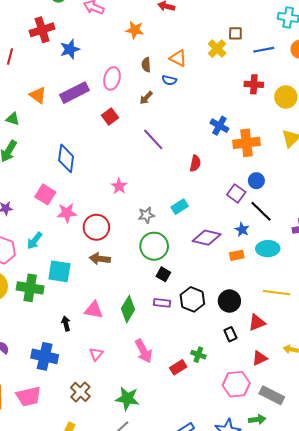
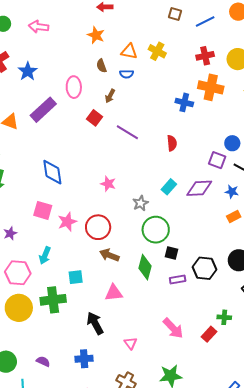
orange star: (135, 30) -> (96, 35), moved, turned 30
brown square: (235, 33) -> (175, 14), turned 32
yellow cross: (217, 49) -> (157, 51), moved
red square: (110, 116) -> (94, 118), moved
orange cross: (247, 143) -> (211, 87), moved, turned 35
purple diamond: (207, 238) -> (199, 188), moved
brown arrow: (100, 259) -> (109, 255), turned 30
cyan square: (59, 271) -> (76, 277), size x0.7
green diamond: (128, 309) -> (145, 267), moved
pink triangle: (94, 310) -> (114, 293), moved
black arrow: (66, 324) -> (95, 323), size x1.6
blue cross: (45, 356) -> (84, 359), size x0.7

